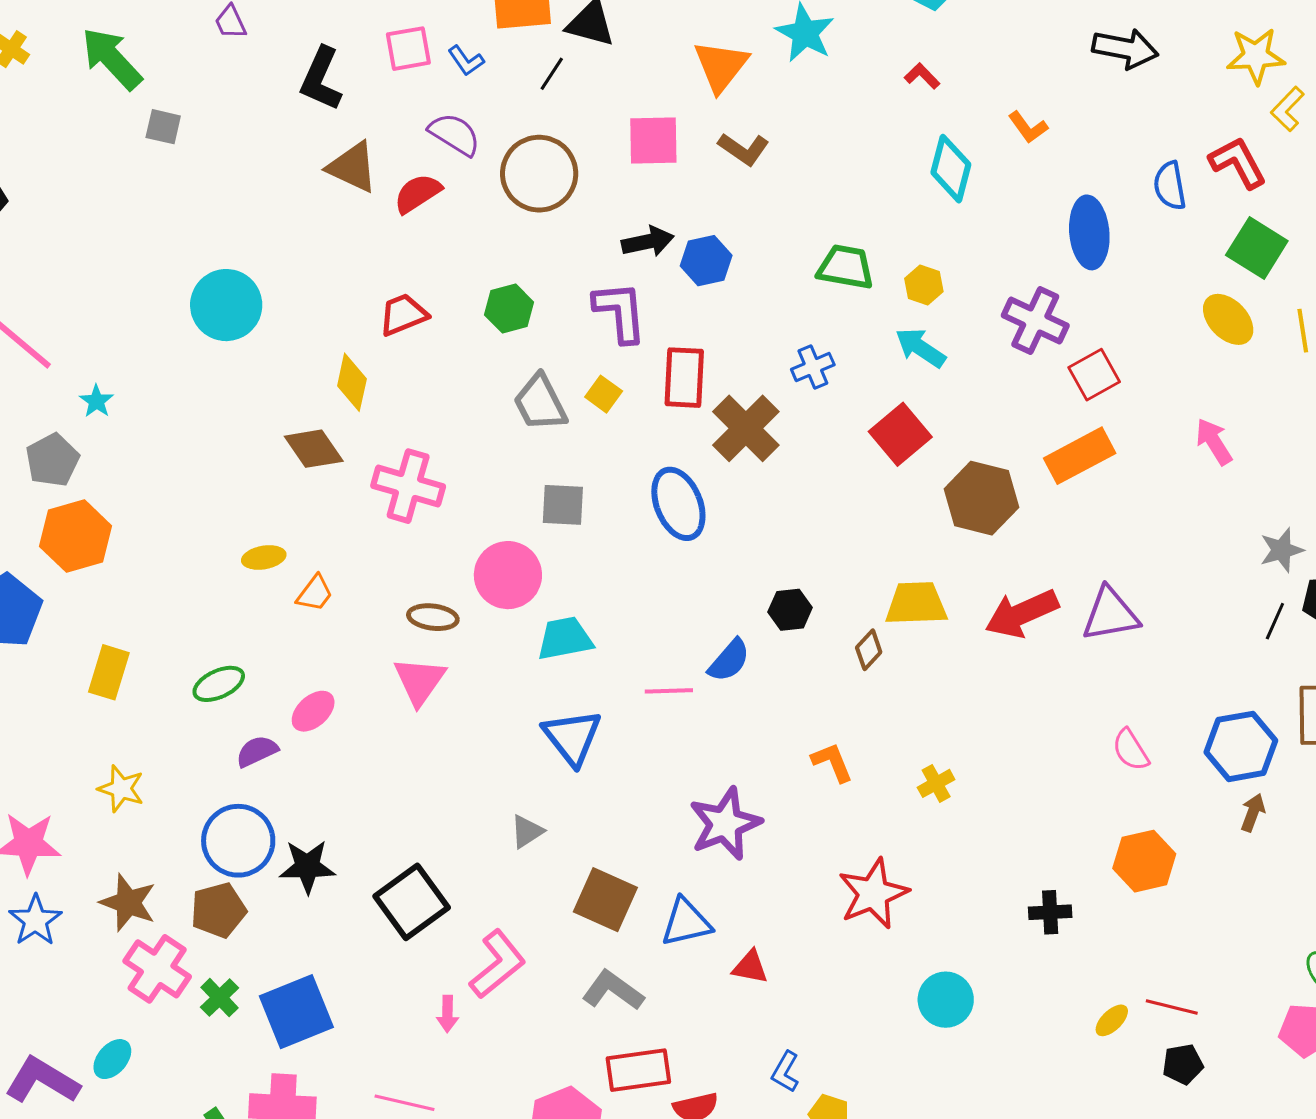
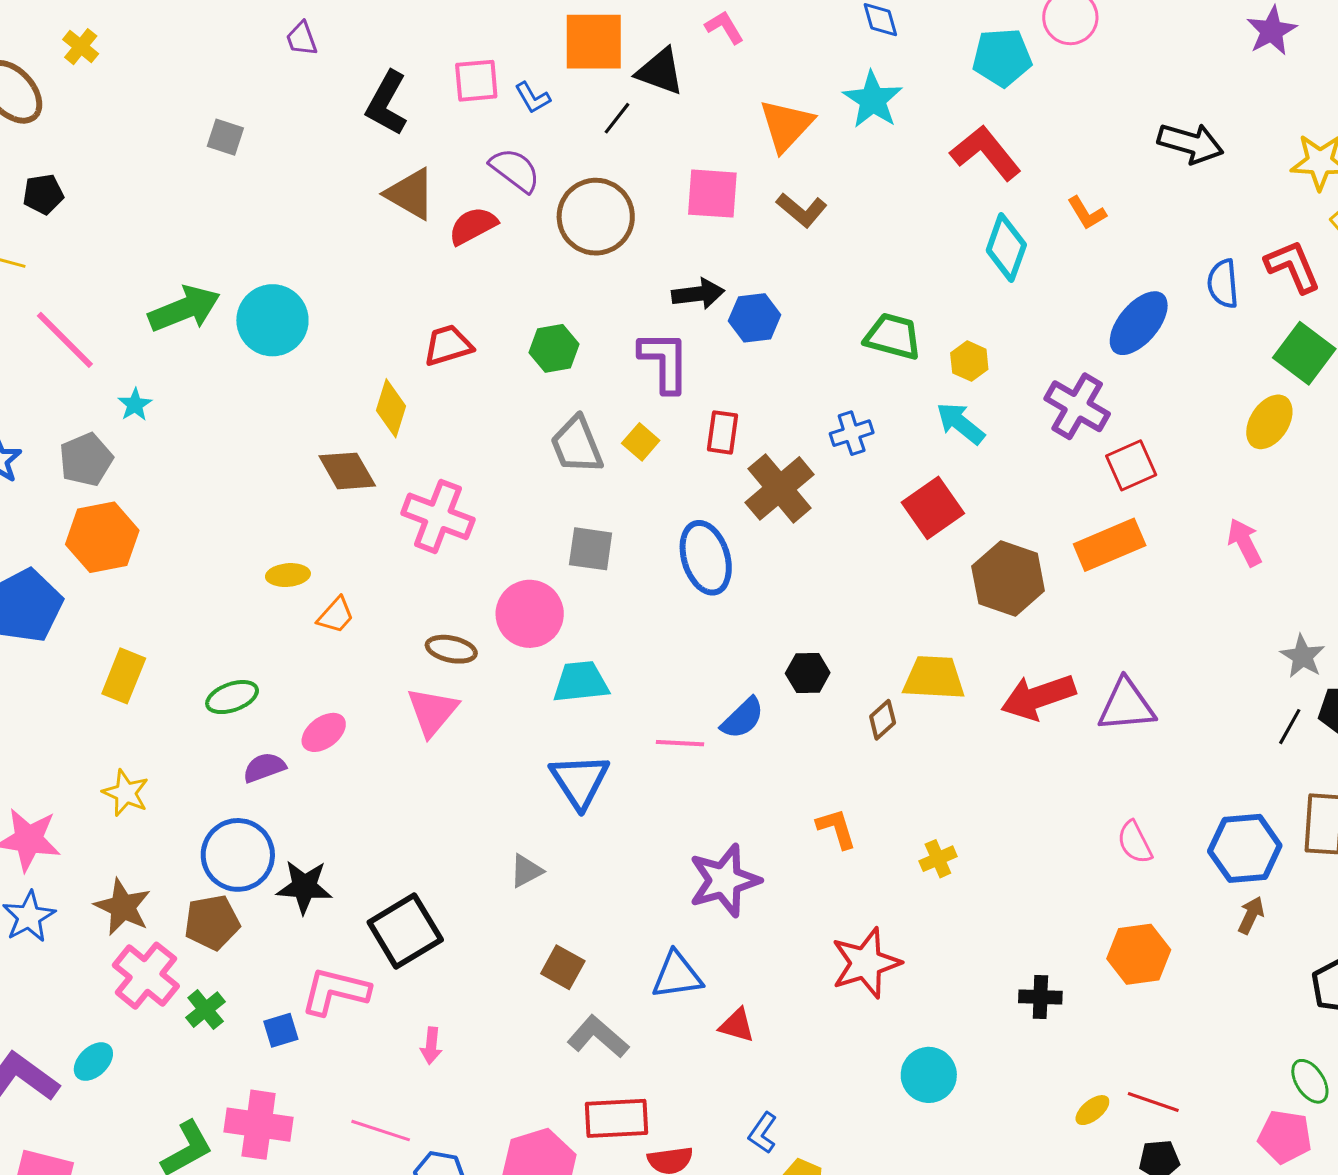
green arrow: (112, 59) -> (184, 309), moved, turned 106
red L-shape: (922, 76) -> (986, 153), size x2.0
blue ellipse: (1089, 232) -> (1139, 323), turned 40
yellow ellipse: (1228, 319) -> (1269, 422), turned 72
red rectangle: (684, 378) -> (723, 432), size x0.7
gray star: (1282, 550) -> (1303, 656), turned -30
brown square: (605, 900) -> (563, 967), moved, size x0.7
pink L-shape: (498, 964) -> (335, 991), moved, turned -132
blue square: (296, 1012) -> (281, 1030), size x0.5

